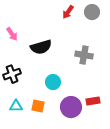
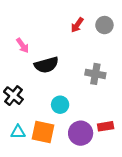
pink arrow: (12, 34) -> (23, 46), moved
black cross: (12, 74) -> (13, 96), turned -30
orange square: (38, 106) -> (43, 132), size x1.5

